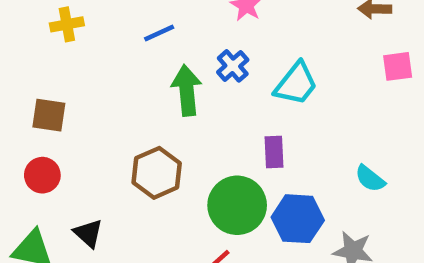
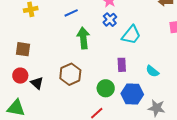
blue cross: (233, 66) -> (110, 20), moved
cyan semicircle: (370, 179) -> (152, 71), moved
green circle: (237, 205) -> (106, 88), size x0.7
black triangle: (88, 233) -> (37, 83), moved

